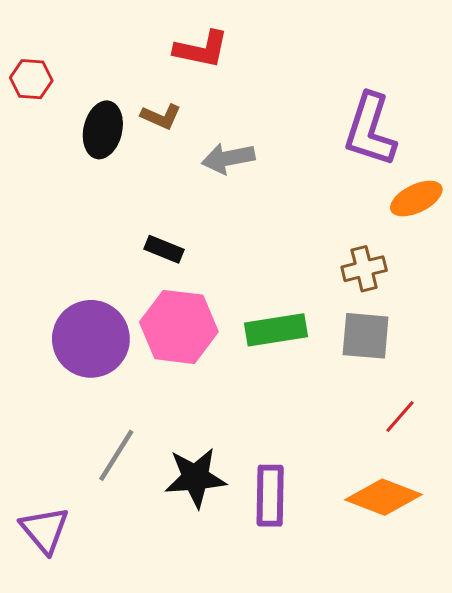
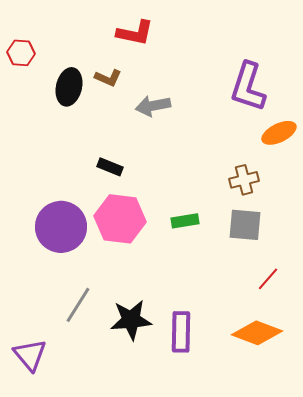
green rectangle: (276, 330) -> (185, 221), size x0.7

